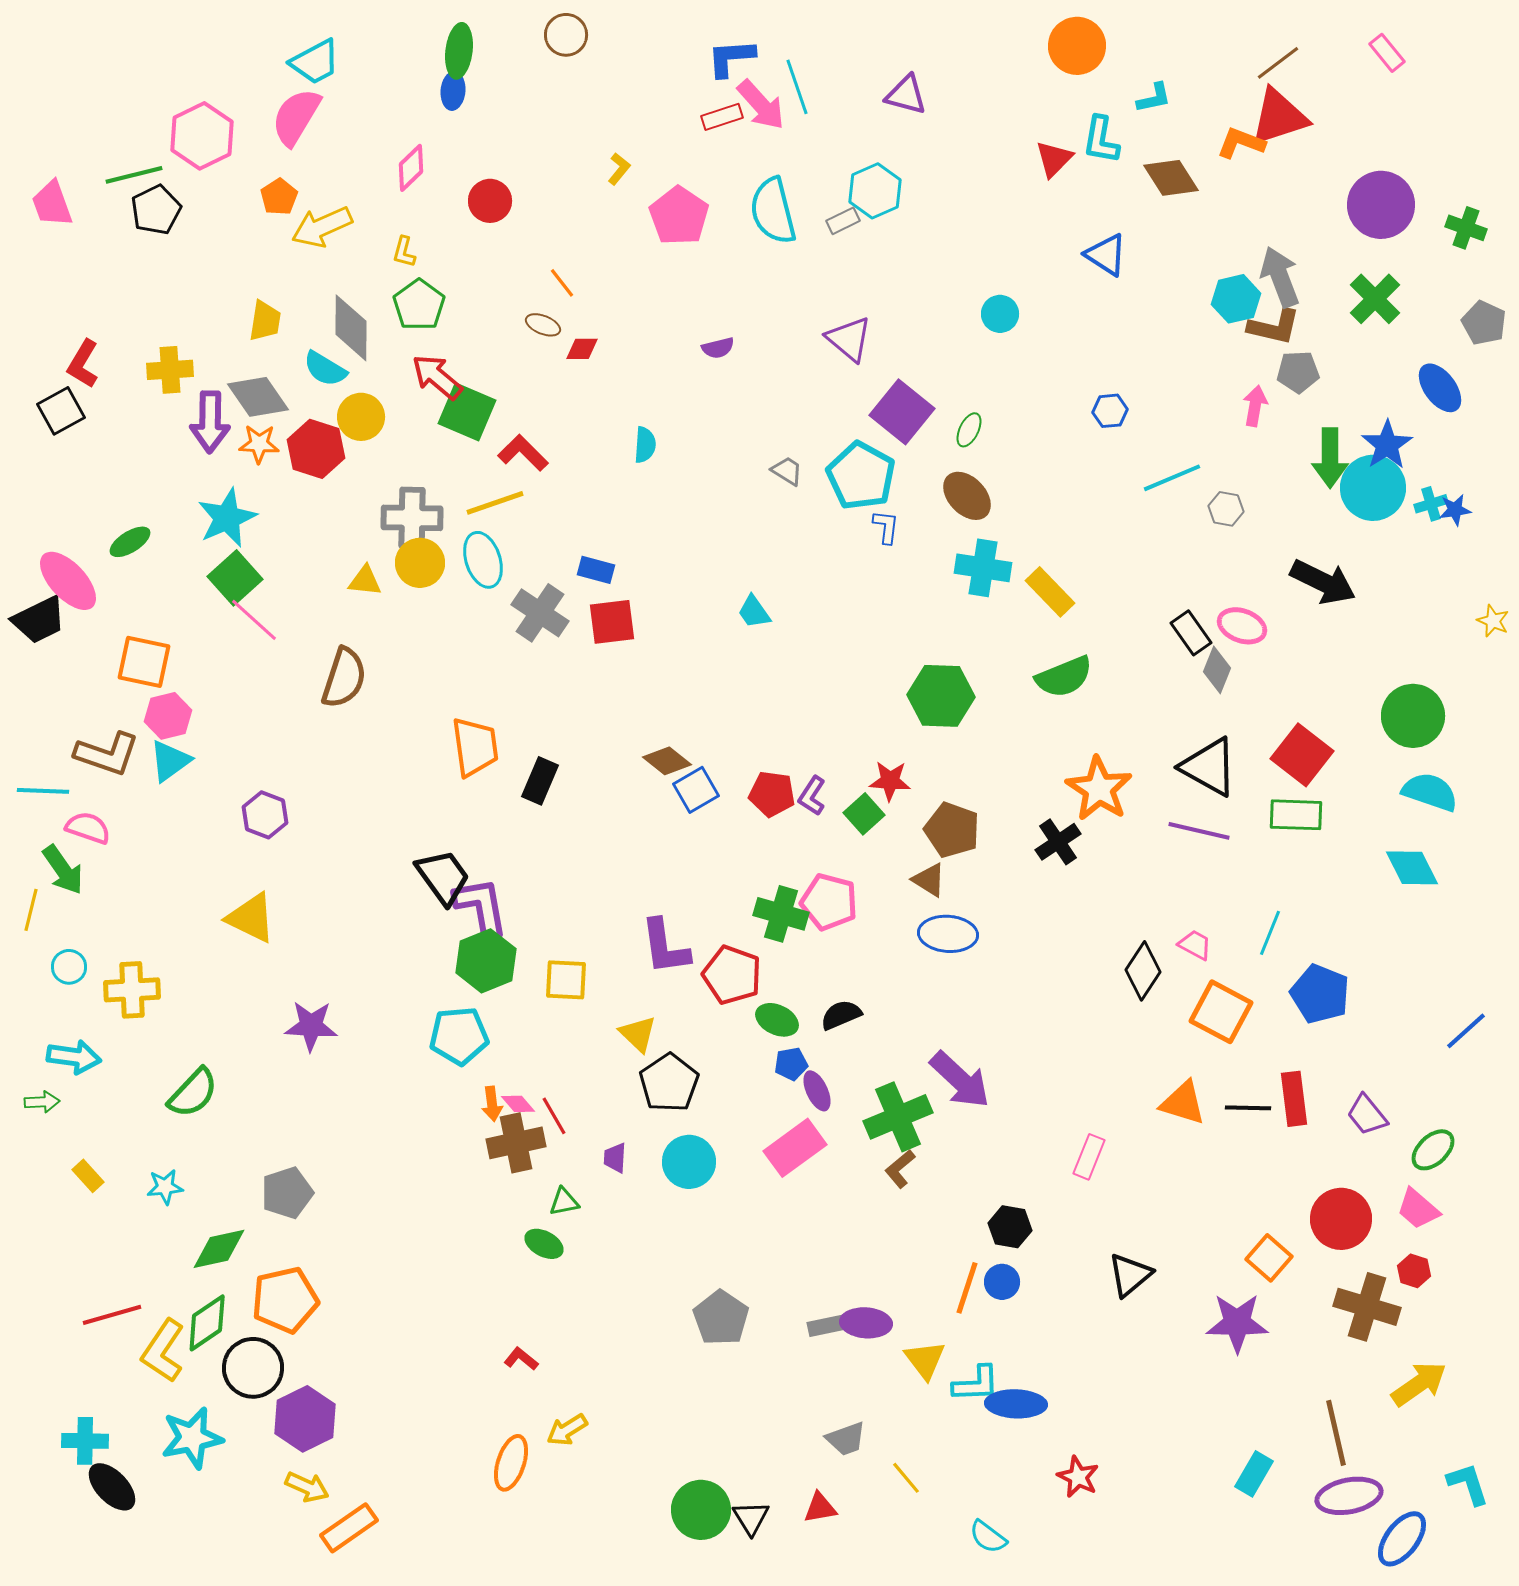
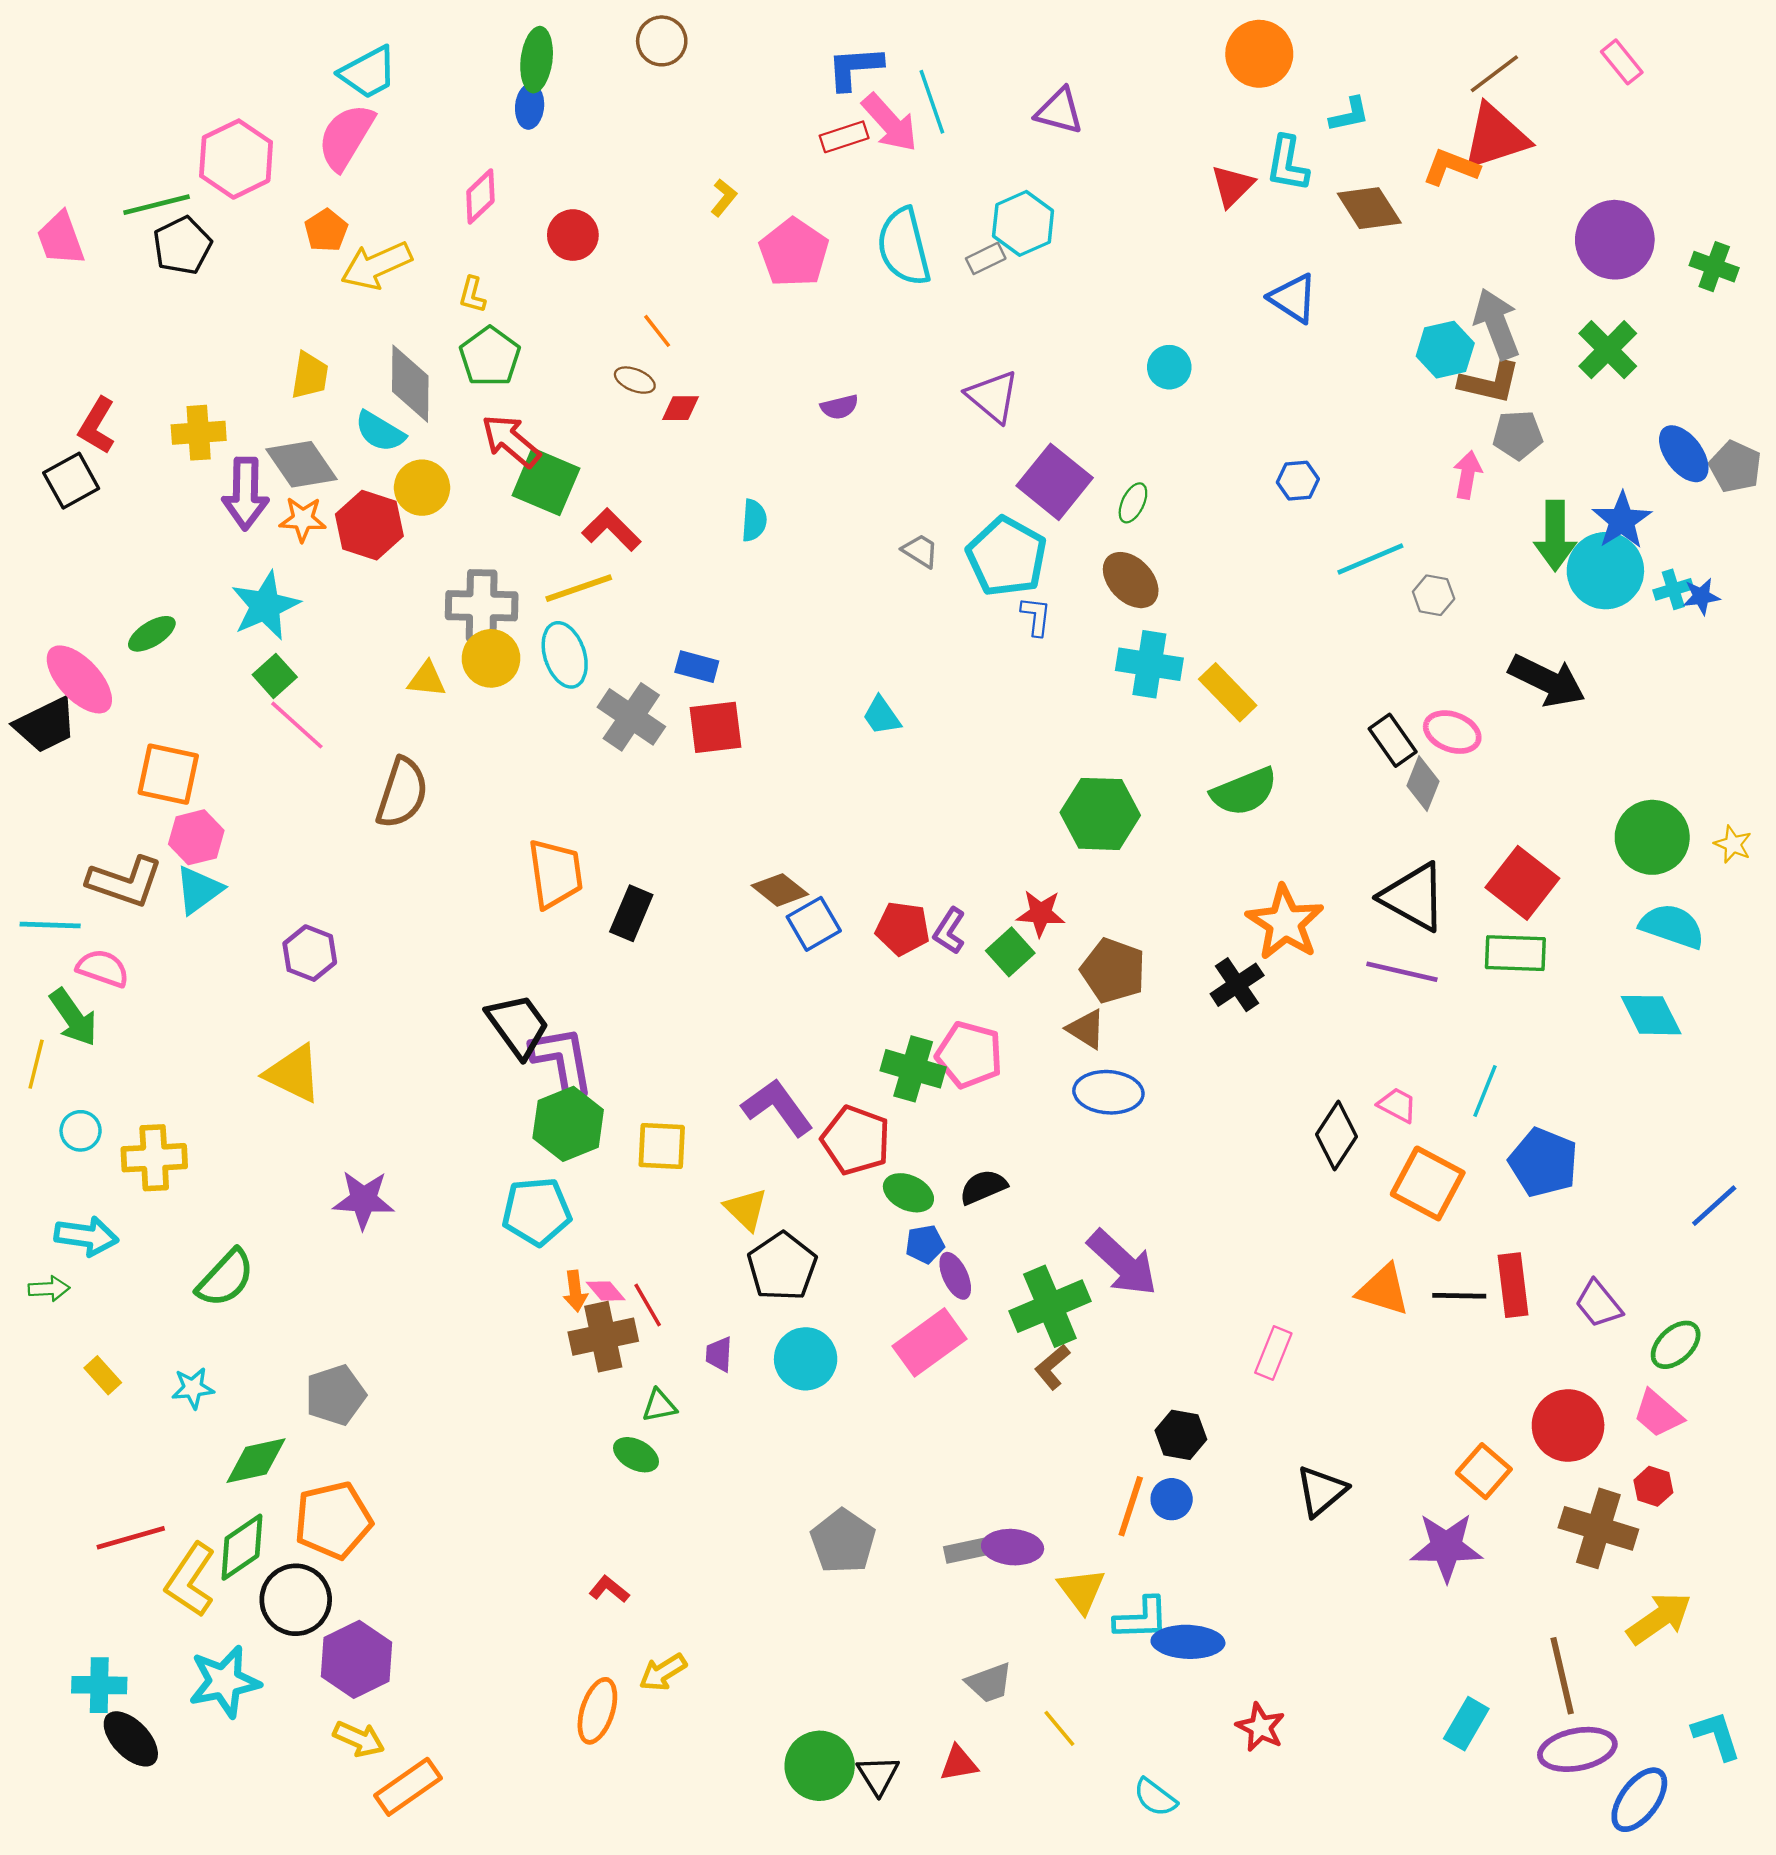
gray pentagon: (1484, 323) -> (1735, 467), moved
green square: (235, 578) -> (275, 676), size x0.7
yellow star: (1493, 621) -> (1733, 844), moved
purple L-shape: (665, 947) -> (777, 1107), turned 152

